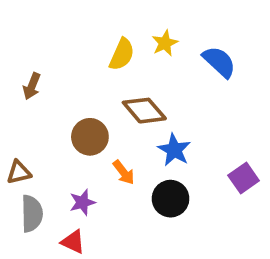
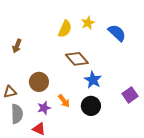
brown circle: (90, 137) -> (39, 82), moved
orange arrow: (124, 172) -> (64, 101), moved

